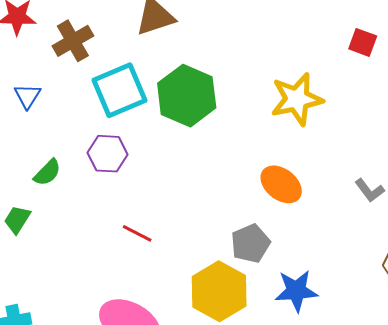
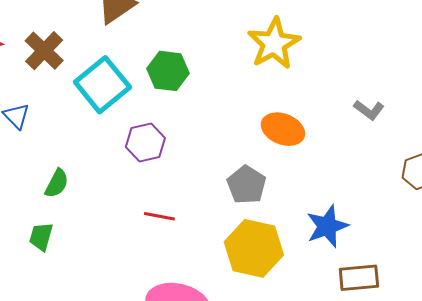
green hexagon: (187, 96) -> (168, 71), size x0.7
purple hexagon: (108, 154) -> (145, 143), moved
gray pentagon: (250, 243) -> (246, 185), moved

